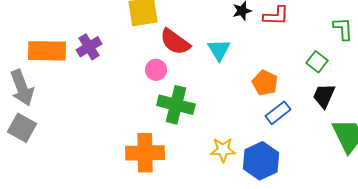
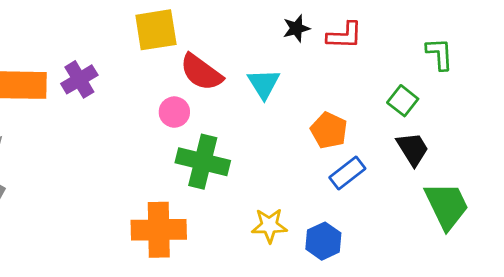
black trapezoid: (324, 96) -> (413, 149), turned 124
blue hexagon: (261, 161) -> (323, 241), size x0.7

